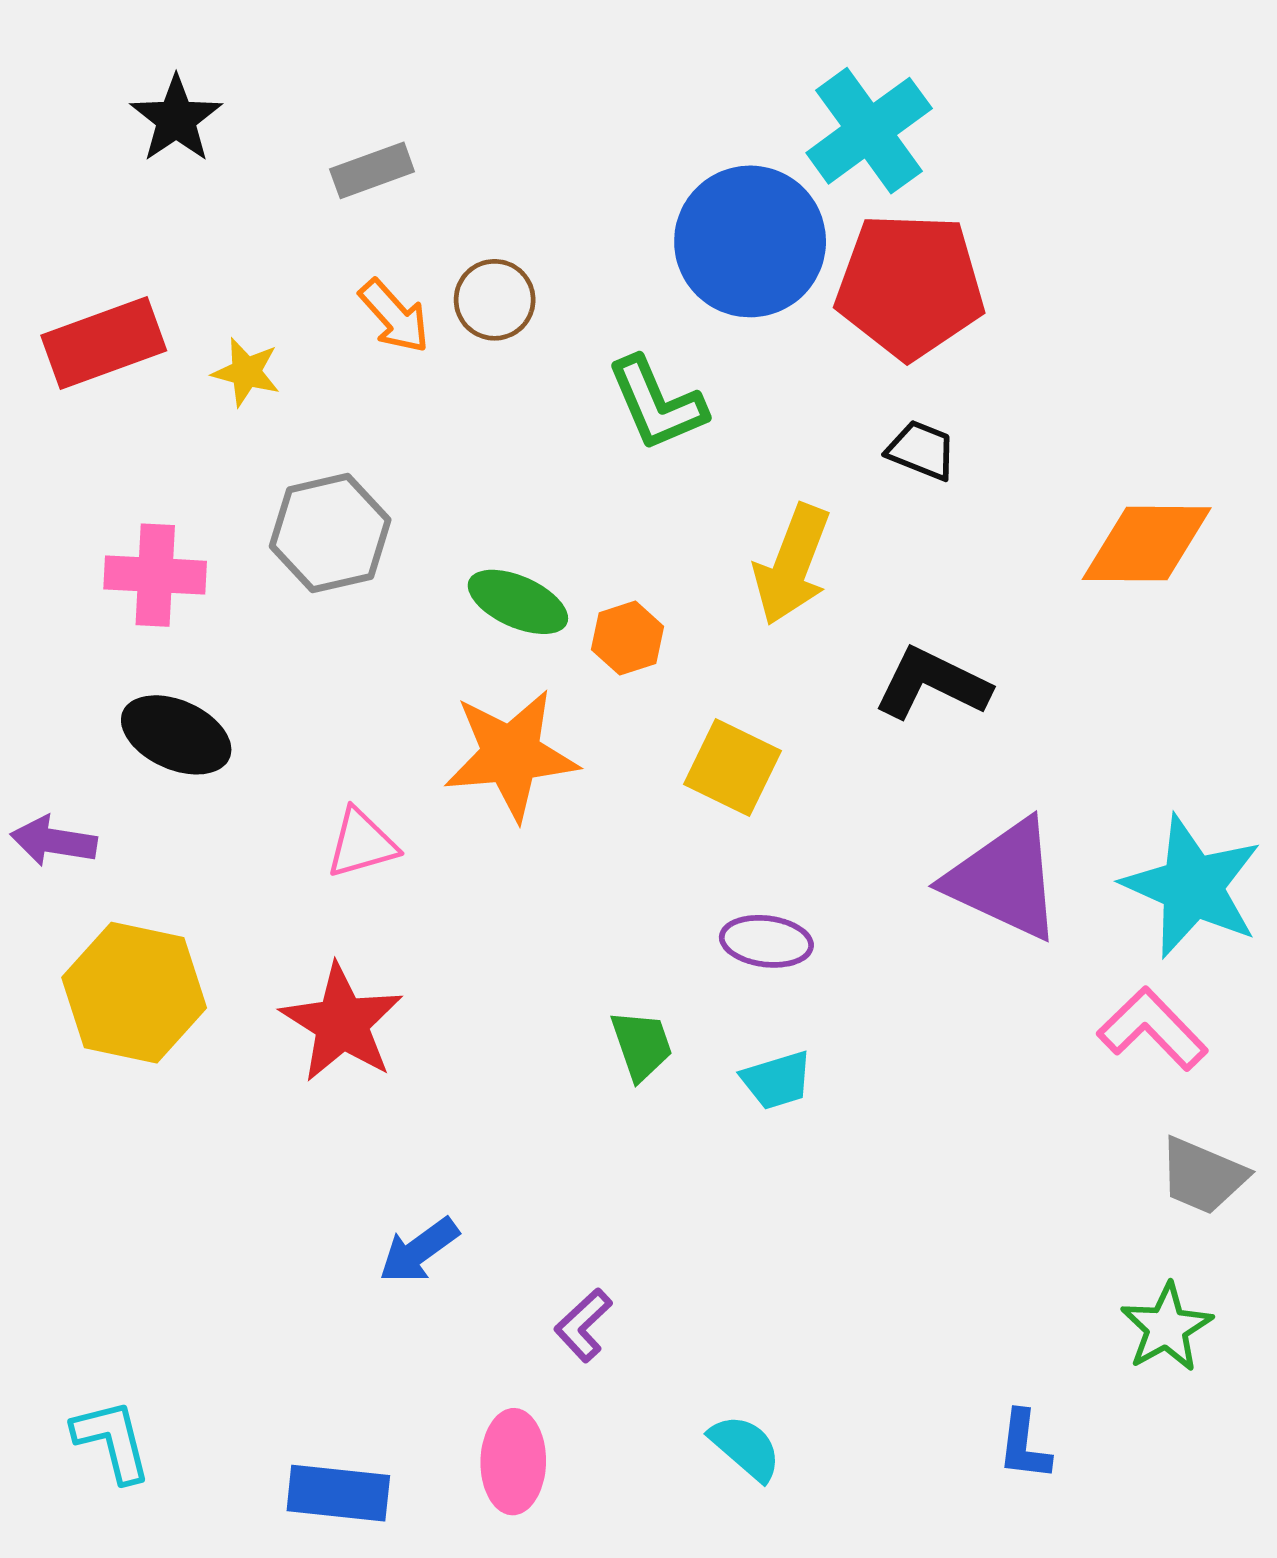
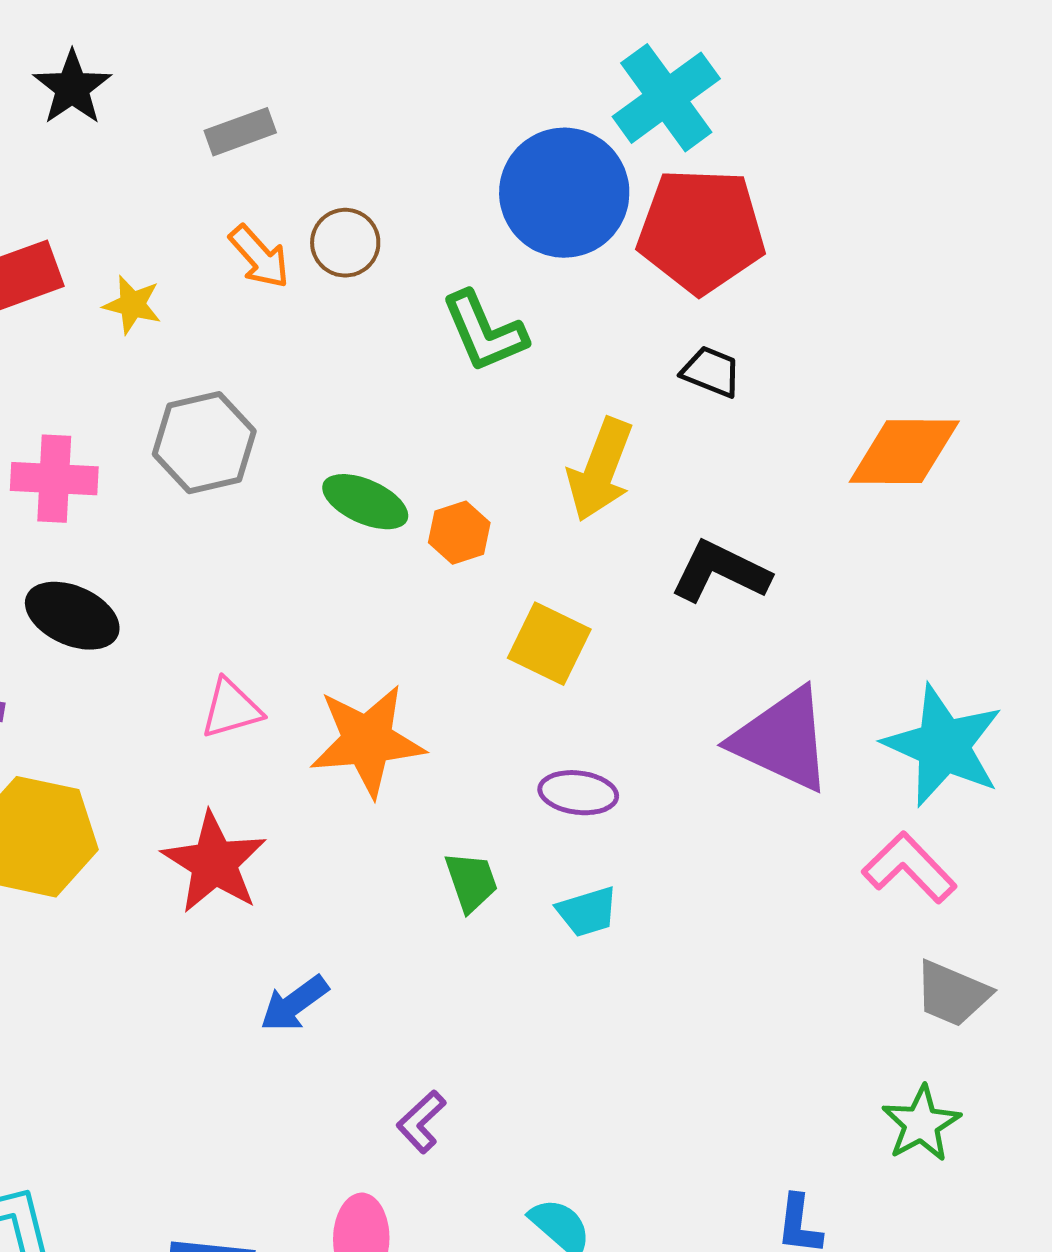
orange star: (511, 755) -> (367, 741), moved
blue arrow: (419, 1250) -> (294, 1004), moved

